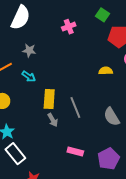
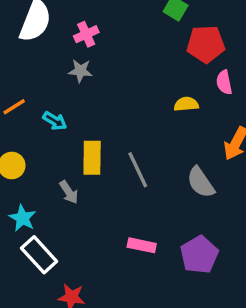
pink cross: (69, 27) -> (86, 34), moved
gray star: (29, 50) -> (80, 71), moved
gray arrow: (53, 120) -> (69, 192), moved

